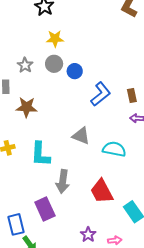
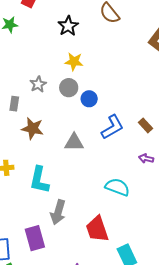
brown rectangle: (132, 96) -> (146, 125), moved, turned -40
gray triangle: (81, 136) -> (74, 142), moved, turned -30

